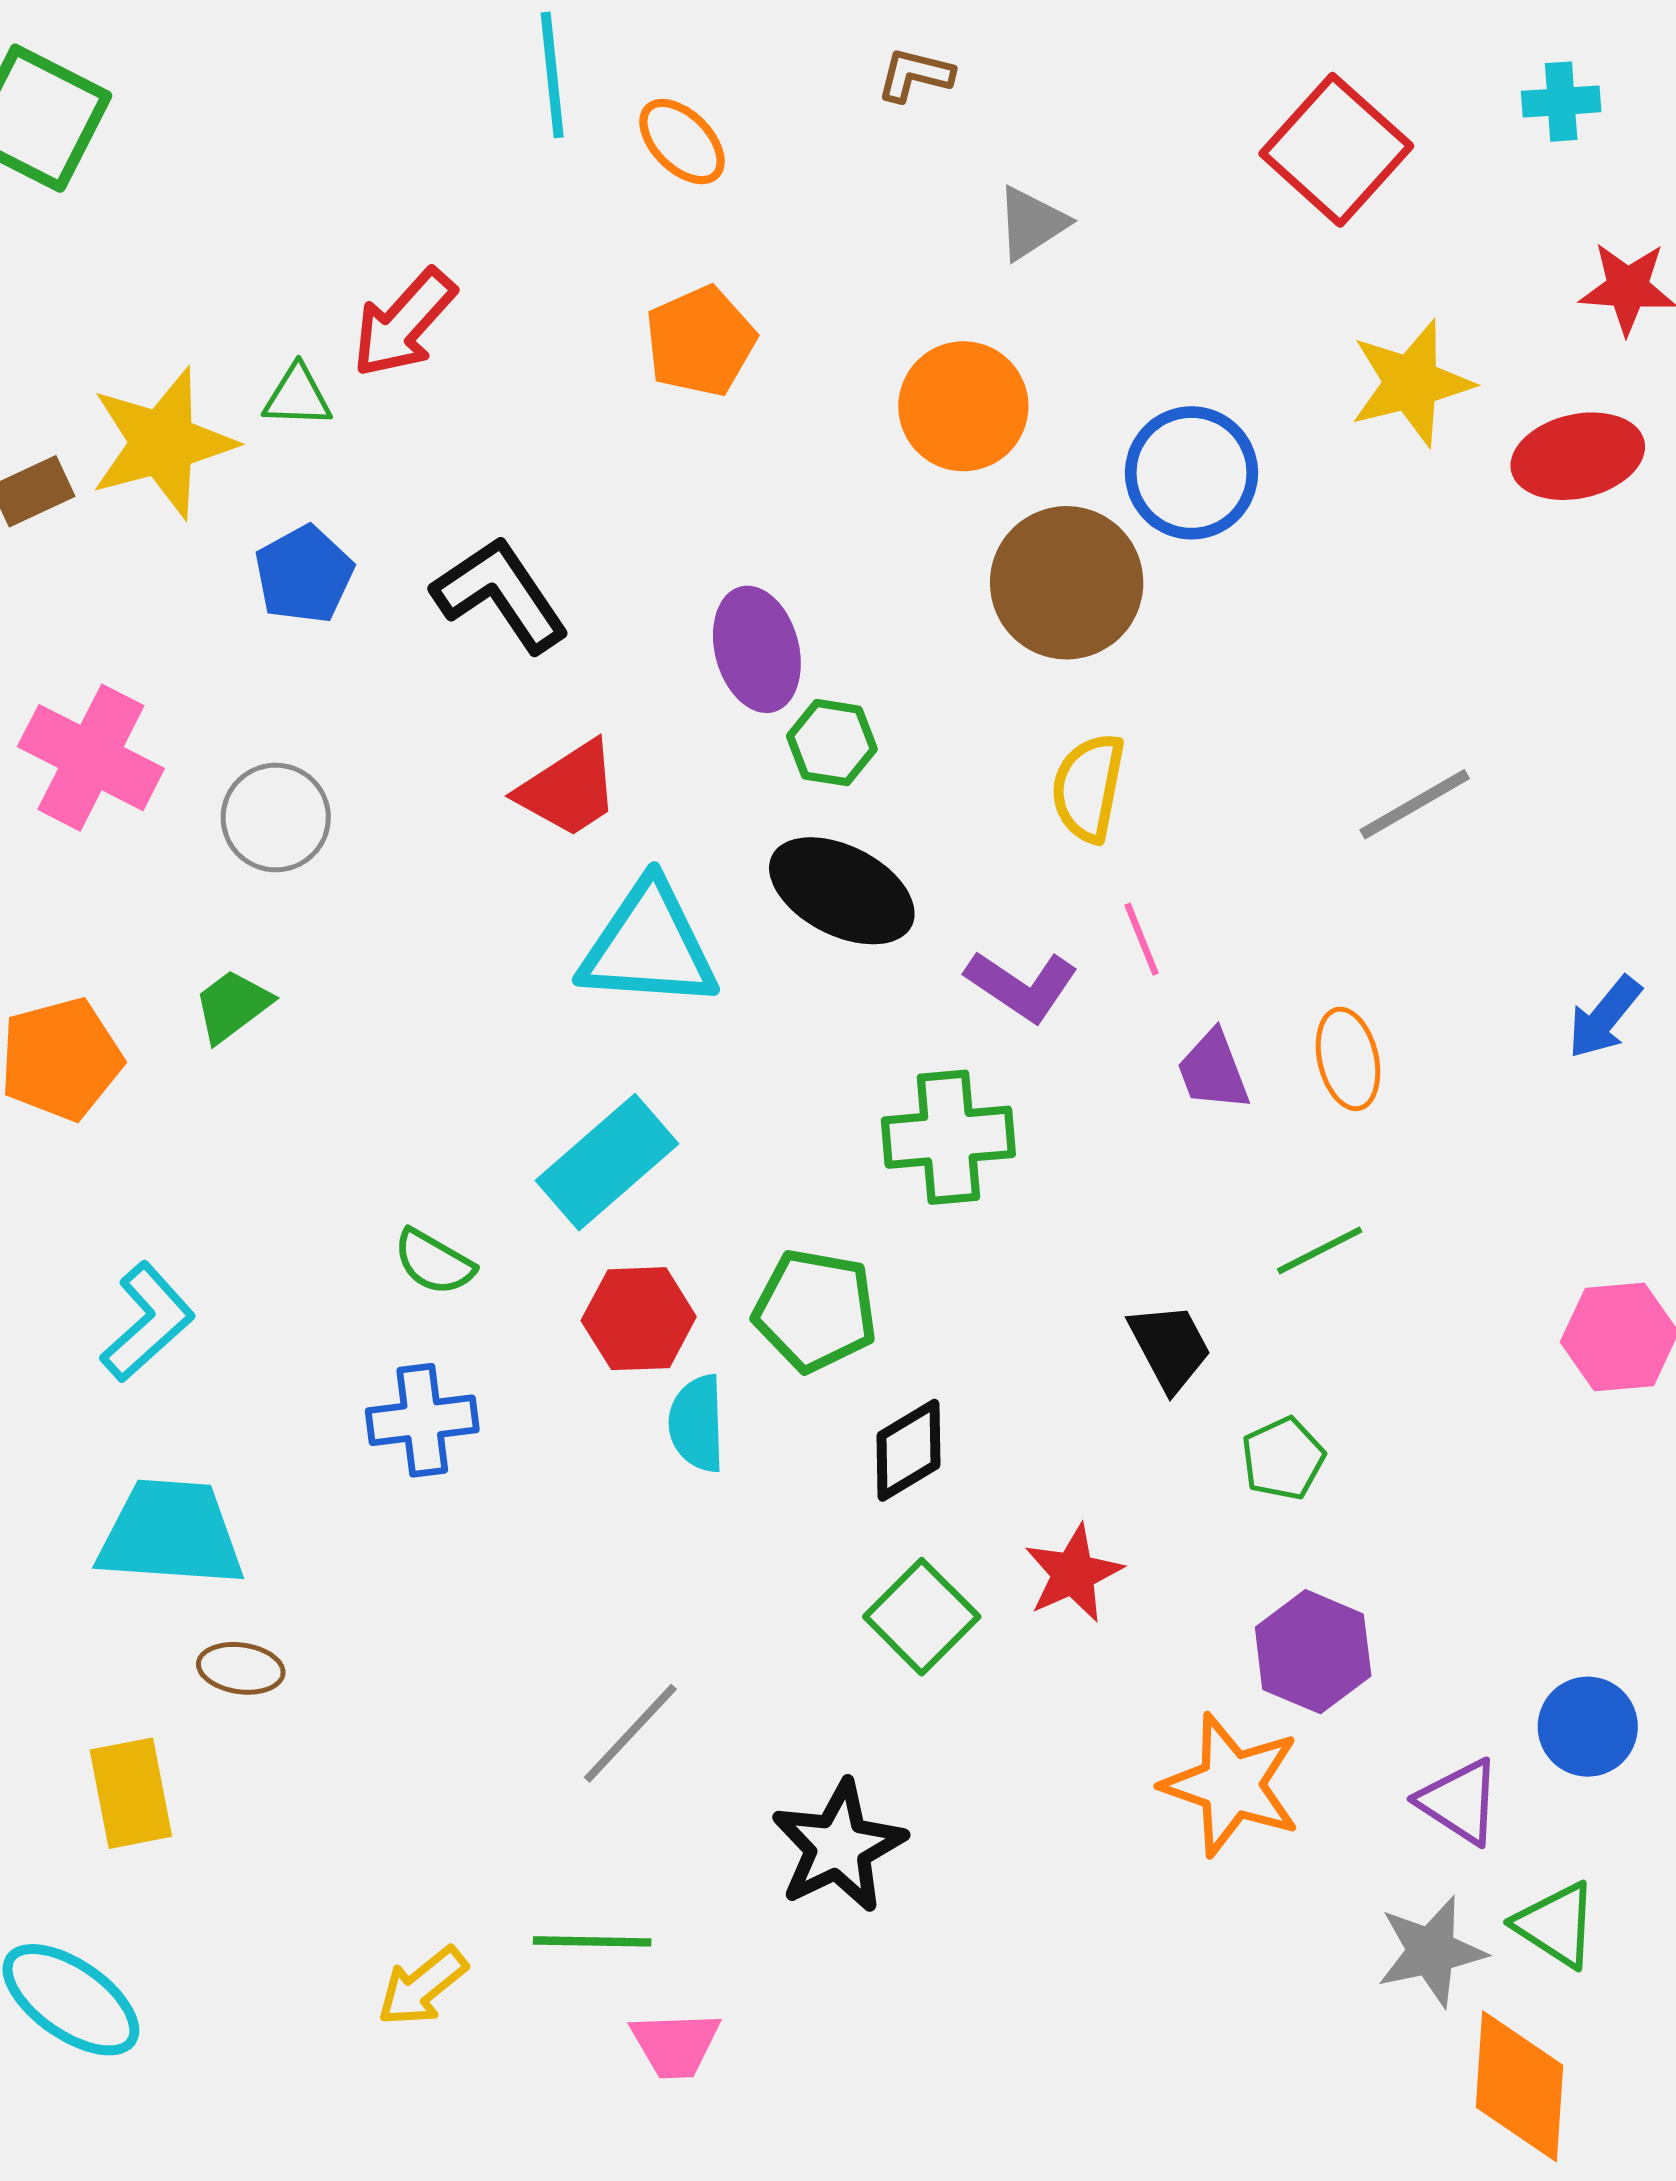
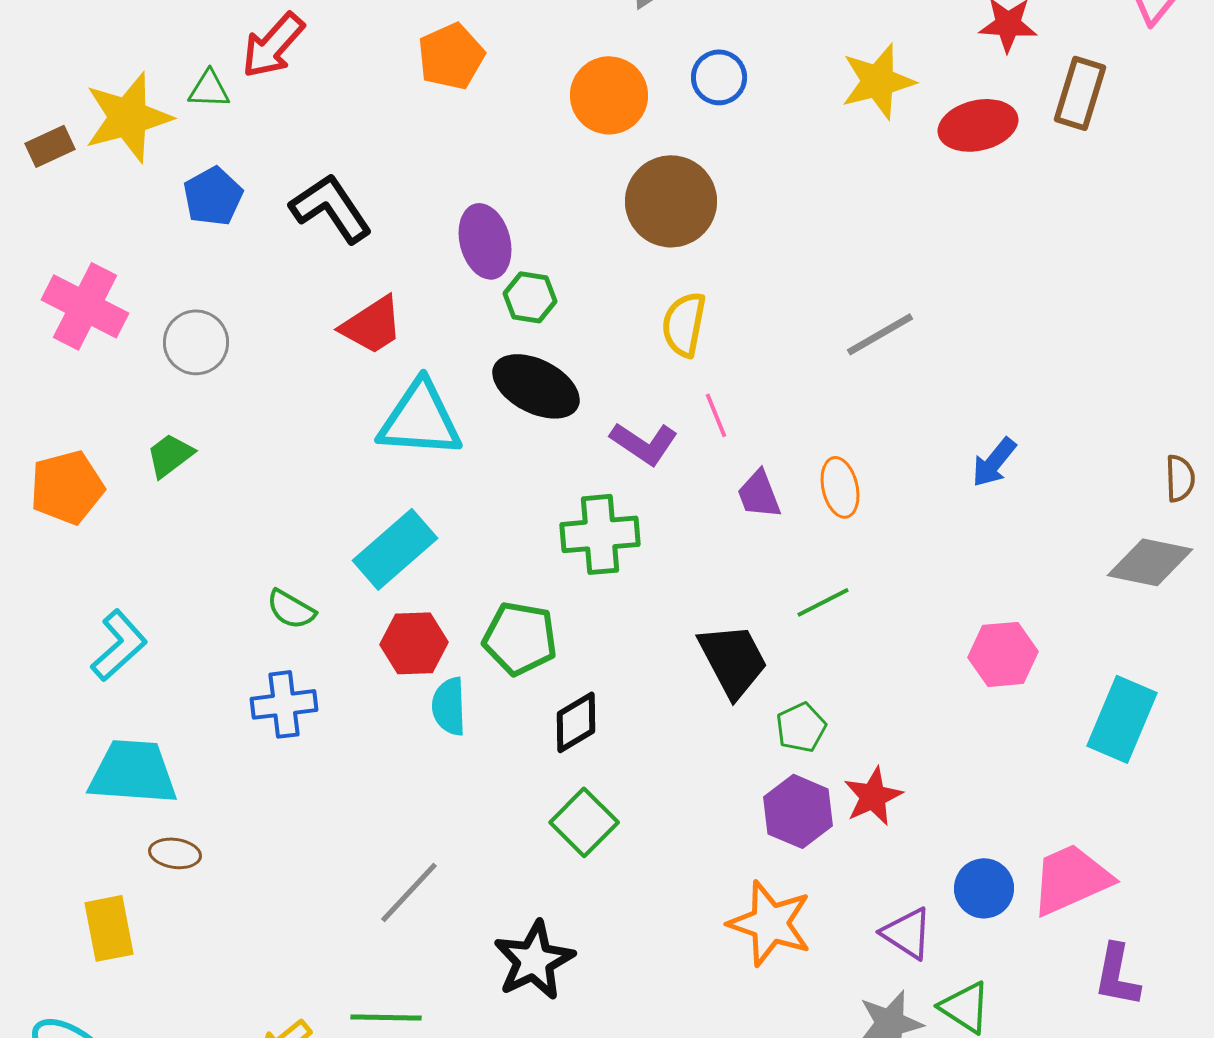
blue circle: (1191, 473) -> (719, 77), moved, size x0.7
black trapezoid: (1170, 1347) -> (733, 660), size x1.4
red star: (1073, 1573) -> (873, 796), moved
purple hexagon: (1313, 1652) -> (798, 811), moved

